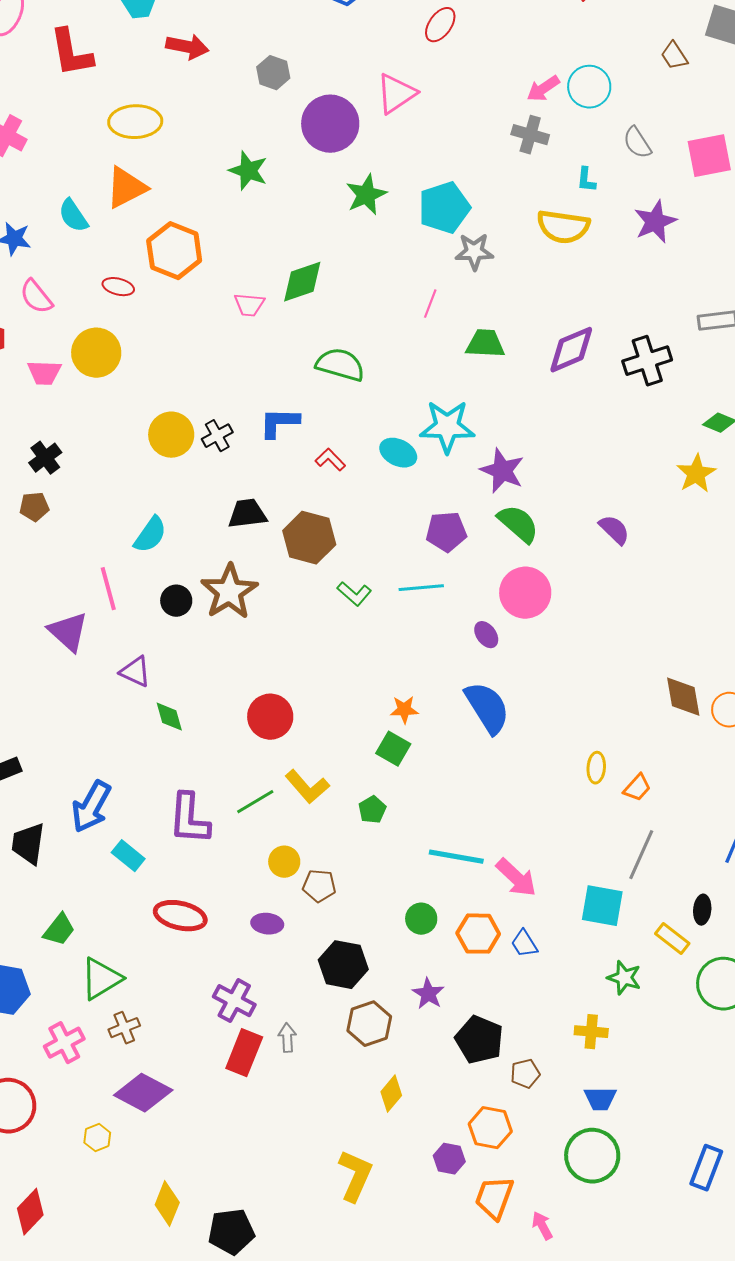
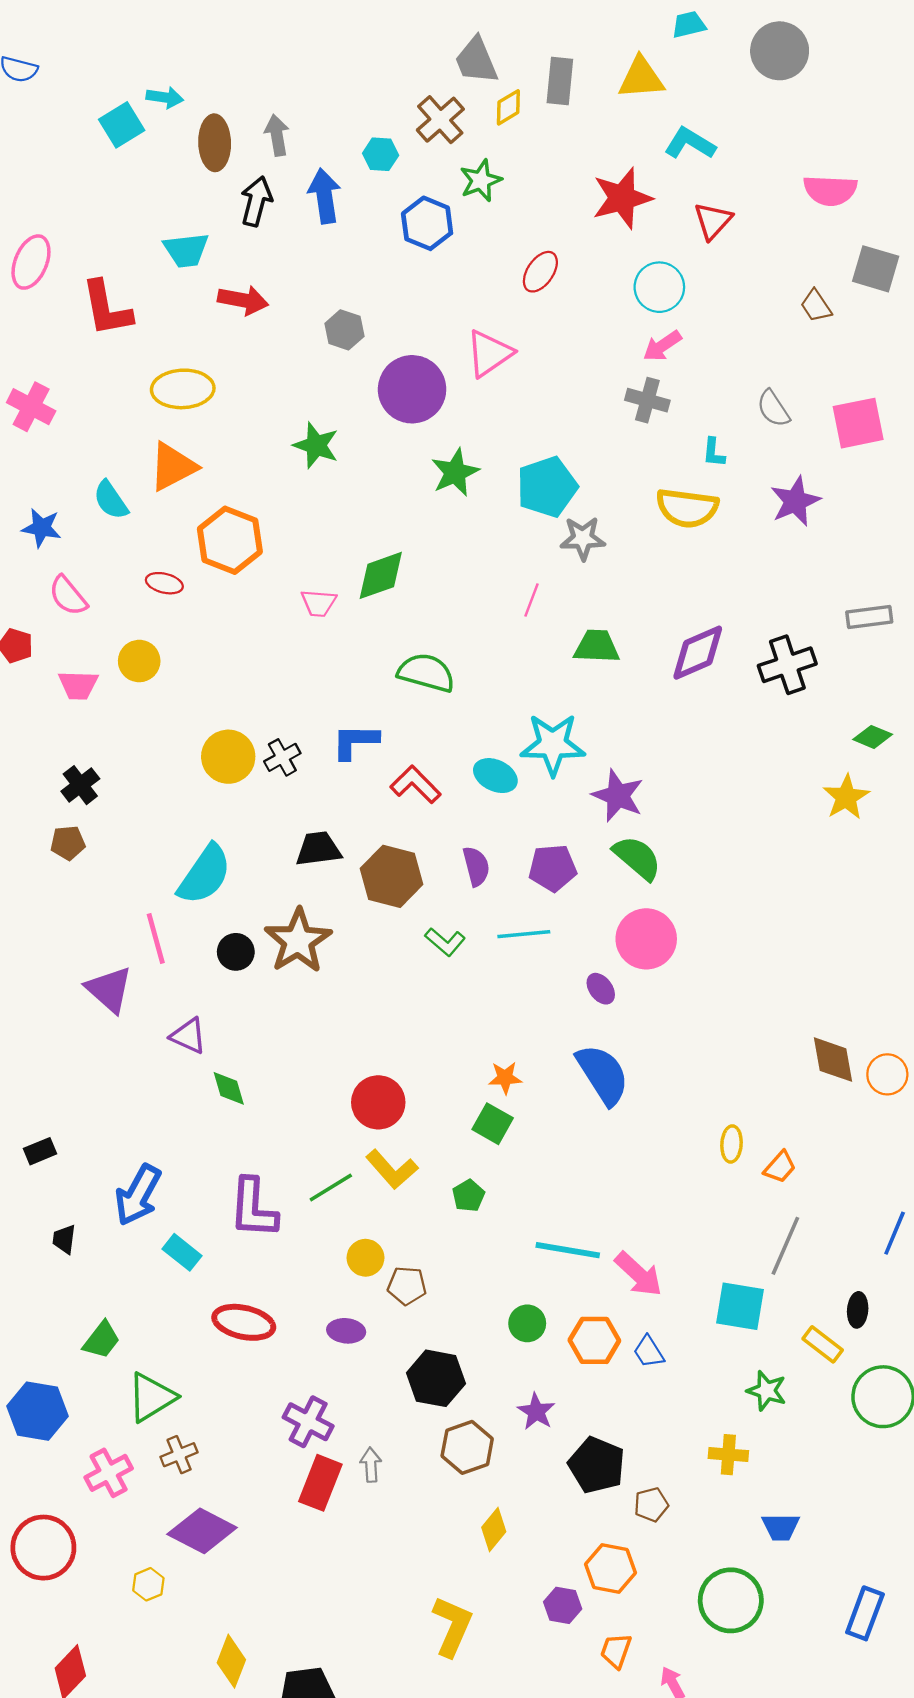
cyan circle: (589, 87) -> (659, 287), moved
yellow circle: (96, 353) -> (139, 661), size x0.7
red L-shape: (330, 460) -> (415, 784), size x1.4
purple semicircle: (614, 530) -> (476, 866), moved, turned 32
cyan semicircle: (150, 535) -> (205, 875), size x1.4
red circle: (270, 717) -> (378, 1102), moved
black trapezoid: (28, 844) -> (64, 1239), size x0.6
blue trapezoid: (600, 1099) -> (781, 1527), moved
orange trapezoid: (494, 1198) -> (616, 1651), size x0.7

